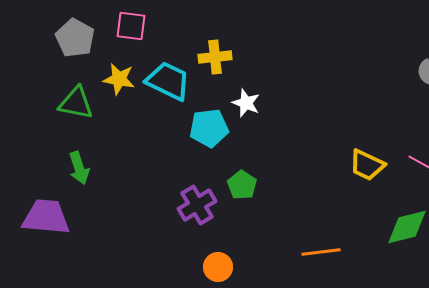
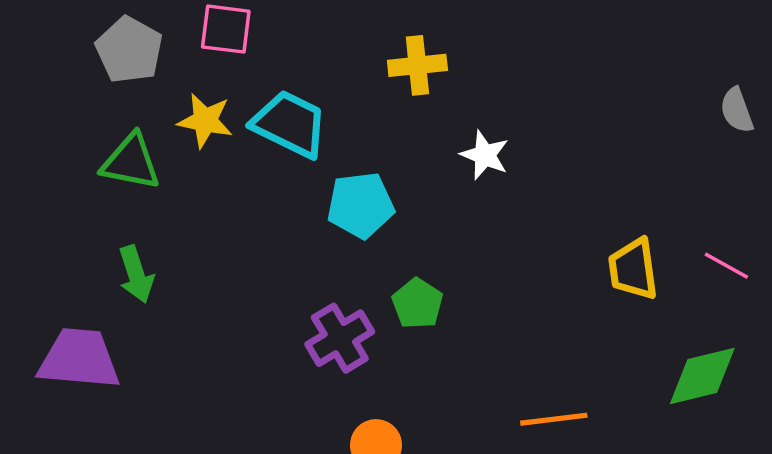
yellow cross: (215, 57) -> (417, 65), moved
white star: (246, 103) -> (485, 155), moved
yellow trapezoid: (367, 165) -> (633, 269), turned 57

